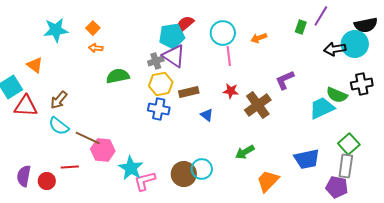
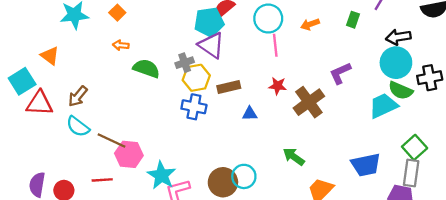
green rectangle: (301, 27) -> (353, 20), moved
cyan circle: (355, 44) -> (396, 63), moved
orange arrow: (96, 48) -> (121, 45), moved
gray cross: (156, 61) -> (185, 63), moved
green semicircle: (118, 76) -> (146, 68), turned 30
blue triangle: (207, 115) -> (250, 114), turned -40
green arrow: (245, 152) -> (294, 157), turned 66
red line: (70, 167) -> (102, 180), moved

